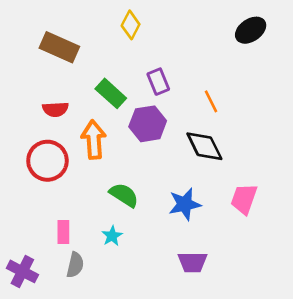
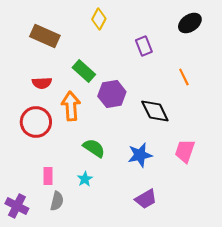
purple rectangle: (158, 82) -> (144, 46), moved
orange line: (211, 101) -> (184, 77), moved
purple trapezoid: (193, 262) -> (146, 199), turned -30

